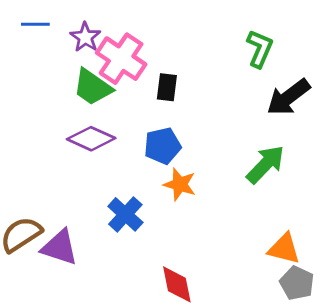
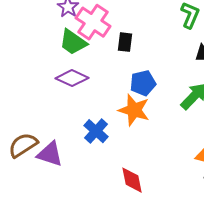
blue pentagon: (163, 146) -> (143, 83), moved
orange star: (180, 184) -> (134, 110), size x1.4

